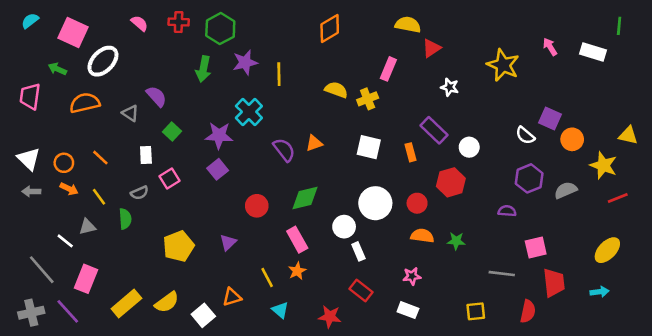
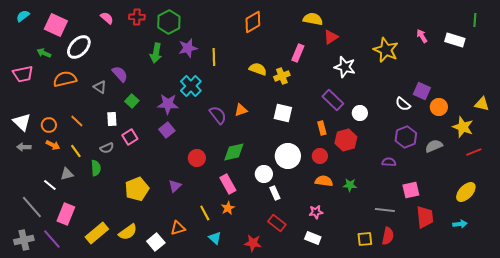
white star: (450, 87) -> (345, 67), size x1.5
pink trapezoid: (30, 96) -> (23, 74), turned -110
orange rectangle: (411, 152) -> (322, 128), moved
red semicircle: (528, 311) -> (388, 236), moved

